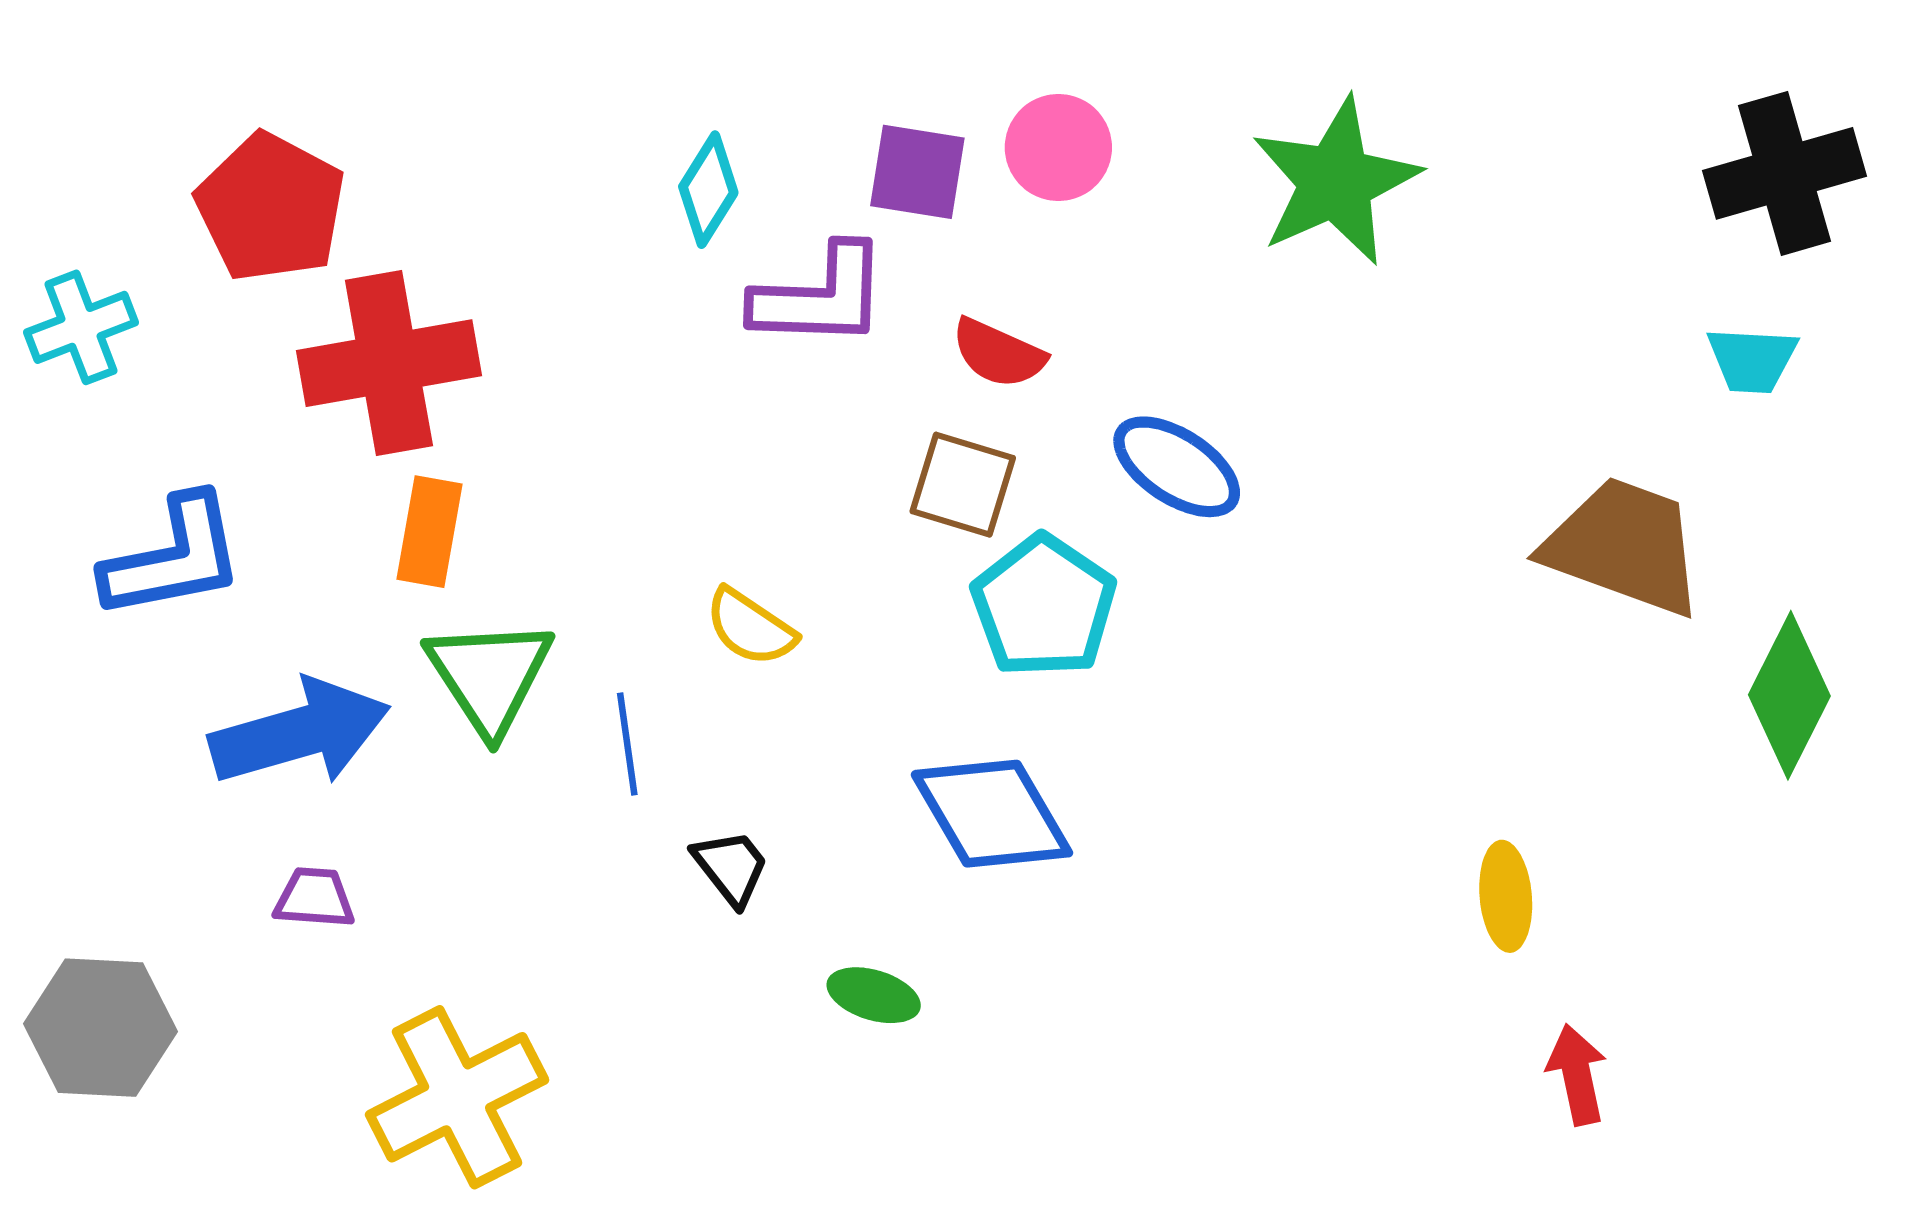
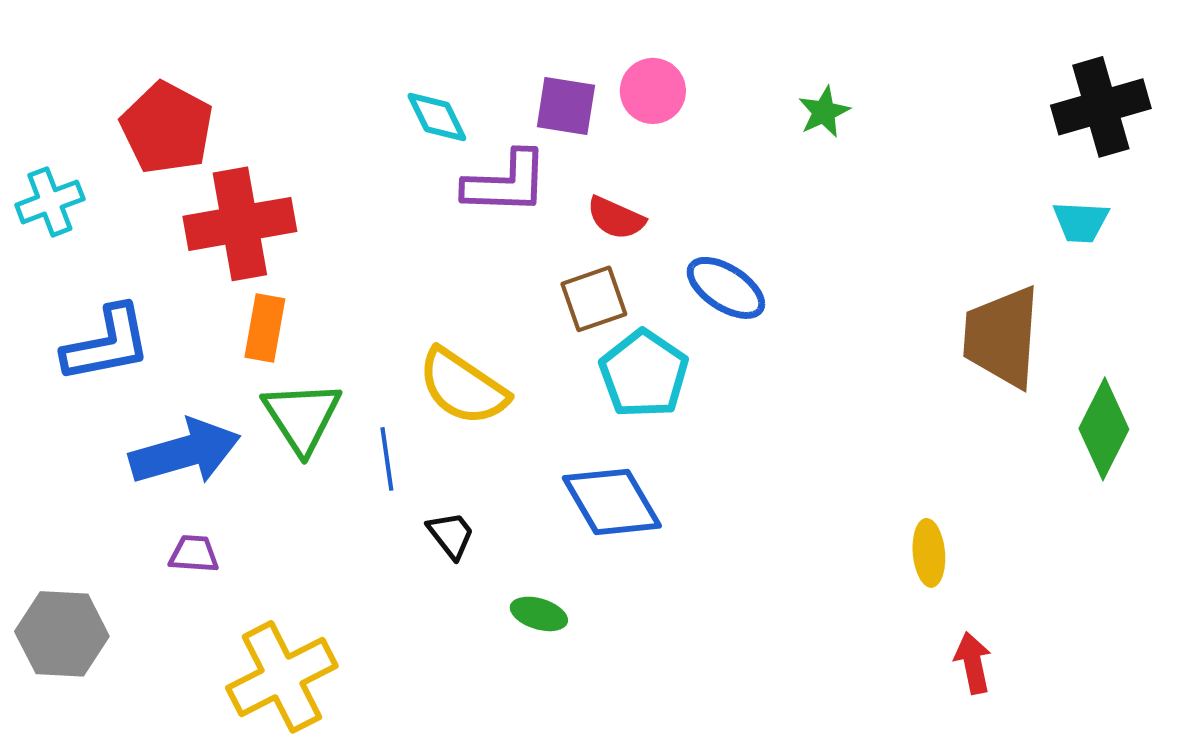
green star: (1336, 182) -> (824, 112), size x0.5
cyan diamond: (708, 190) -> (437, 117), turned -58
brown square: (963, 485) -> (594, 299), turned -36
brown trapezoid: (1624, 546) -> (1002, 337), turned -106
yellow semicircle: (750, 627) -> (463, 387), size x1.6

